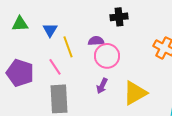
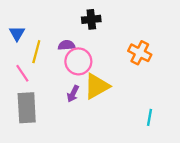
yellow line: (68, 47) -> (36, 52), turned 35
yellow triangle: (135, 93) -> (97, 86), moved

